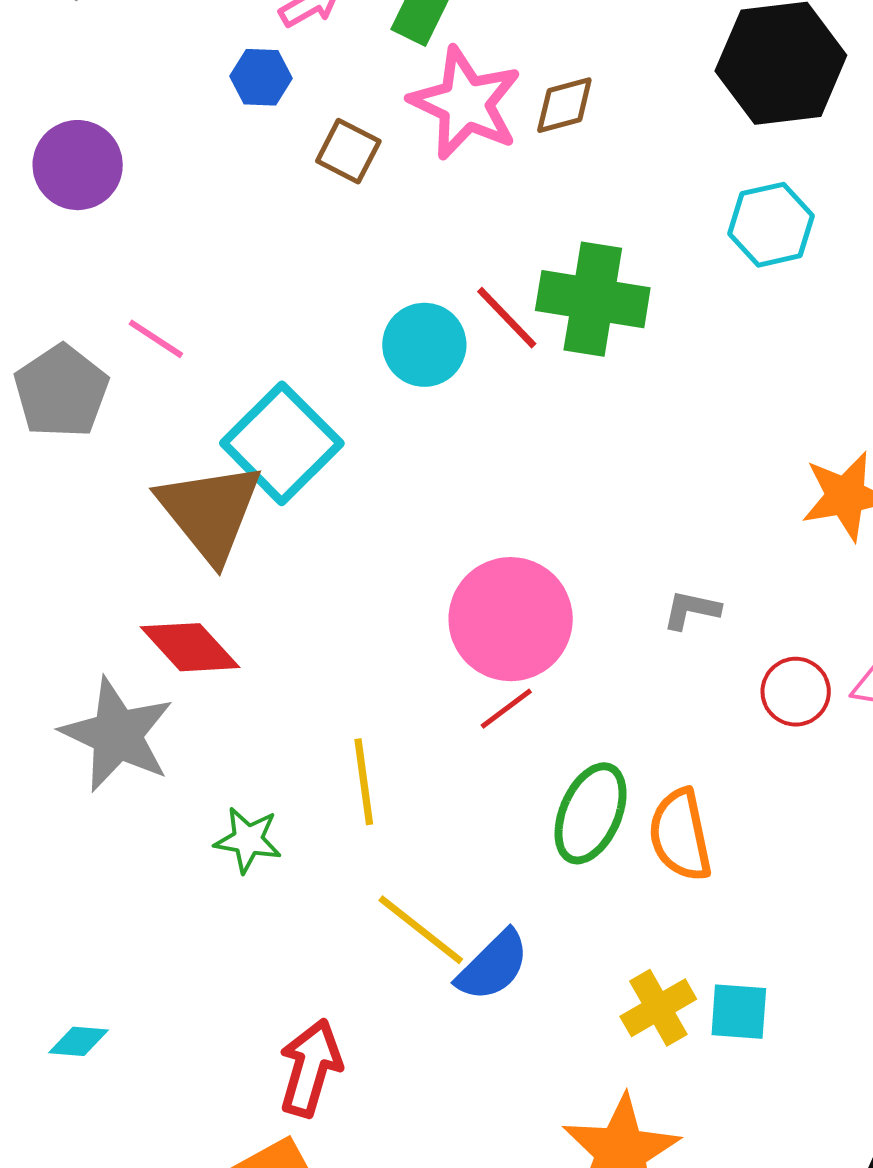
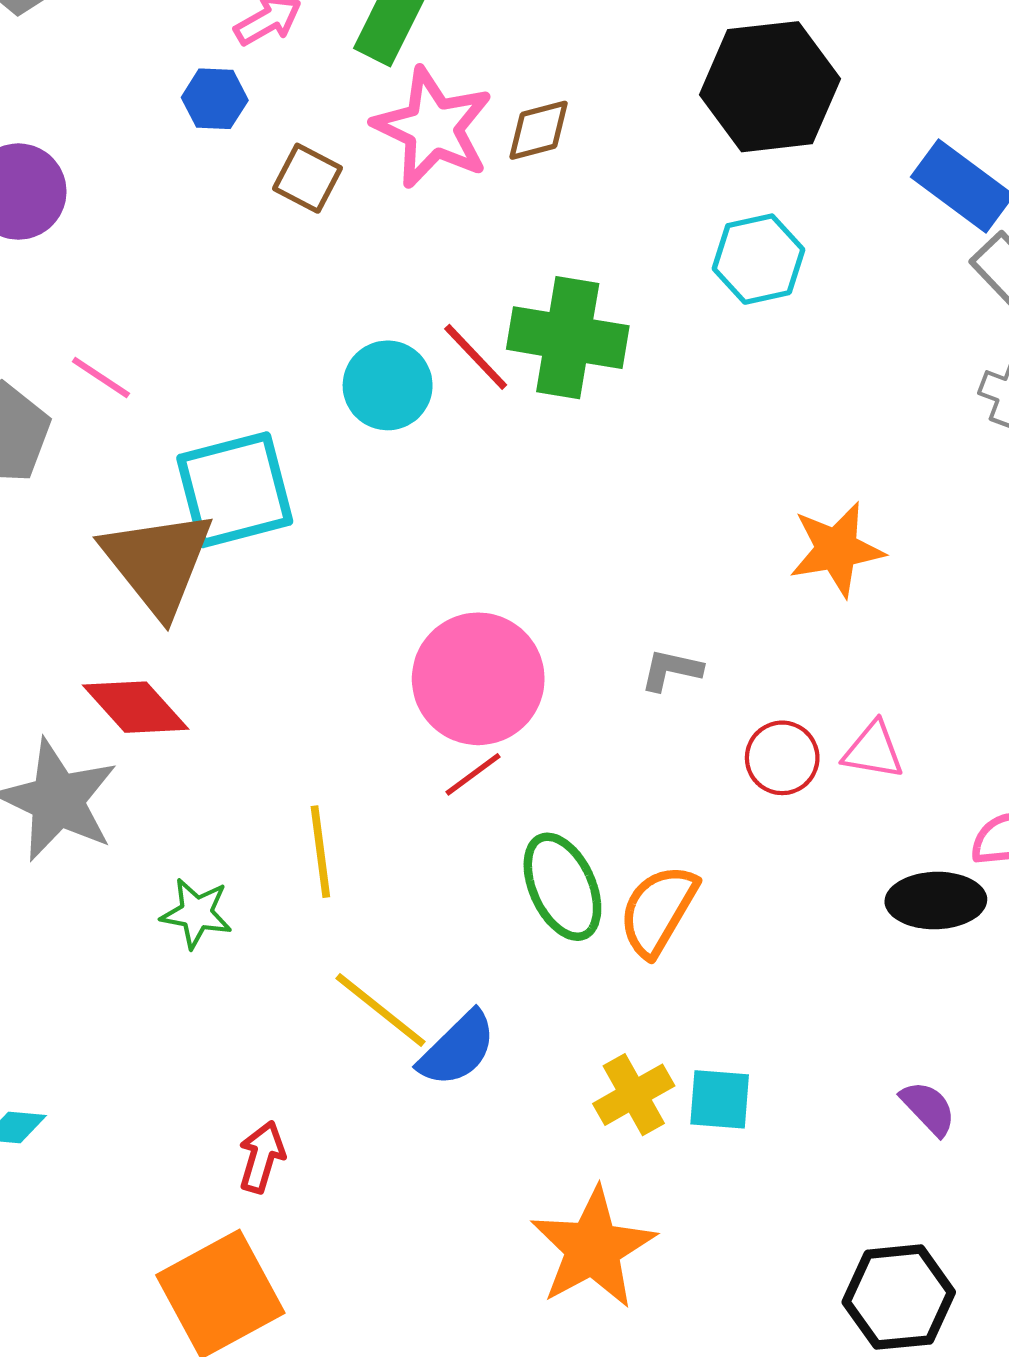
cyan square: (282, 443) -> (235, 490), turned 30
green ellipse: (591, 813) -> (562, 887), turned -48
orange semicircle: (680, 835) -> (658, 910), turned 42
red arrow: (310, 1068) -> (262, 1157), size x0.7

